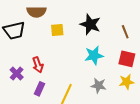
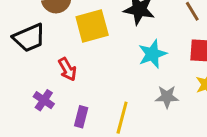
yellow square: (57, 30) -> (92, 26), size x1.6
red arrow: (38, 65) -> (67, 69), moved

